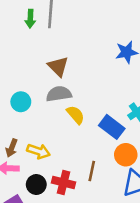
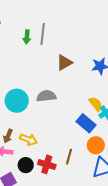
brown triangle: (58, 66) -> (64, 63), moved, turned 42
cyan circle: (21, 102) -> (17, 101), size x1.5
yellow semicircle: (76, 115) -> (96, 104), moved

